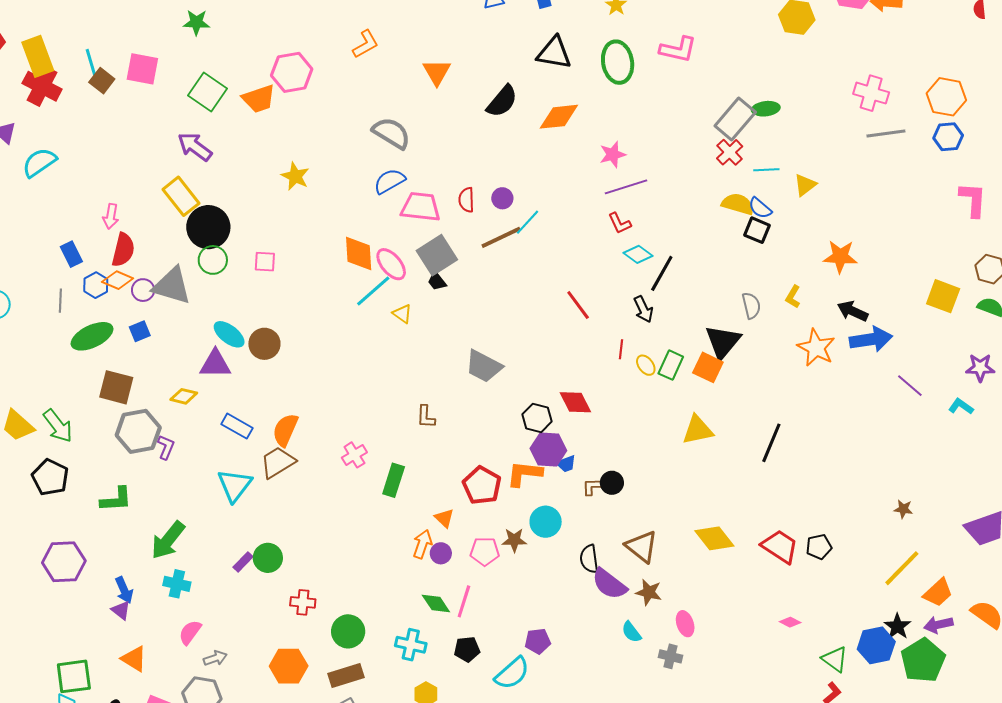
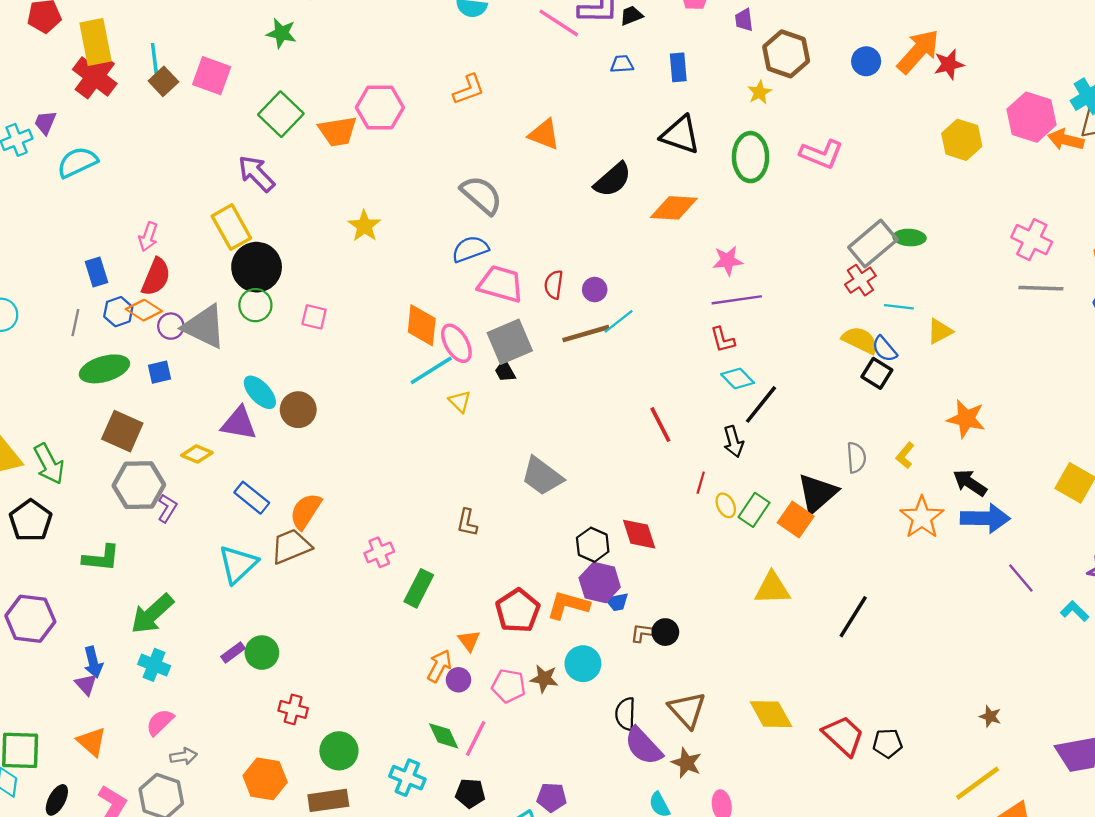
orange triangle: (437, 72) -> (544, 134), turned -48

